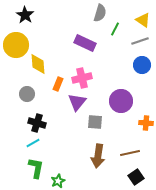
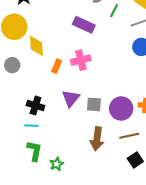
gray circle: (27, 94) -> (12, 65), moved
purple circle: (121, 101) -> (121, 108), moved
purple triangle: (77, 102) -> (71, 98), moved
cyan line: (33, 143) -> (31, 126), turned 32

